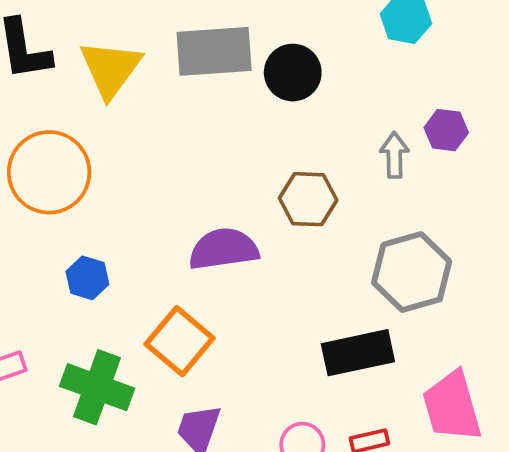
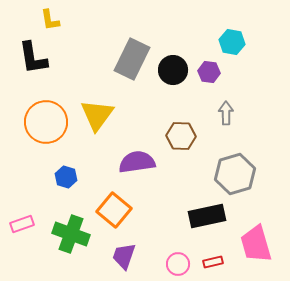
gray rectangle: (214, 51) -> (132, 59), turned -60
yellow triangle: (110, 69) -> (97, 115), moved
purple hexagon: (446, 130) -> (209, 72), moved

